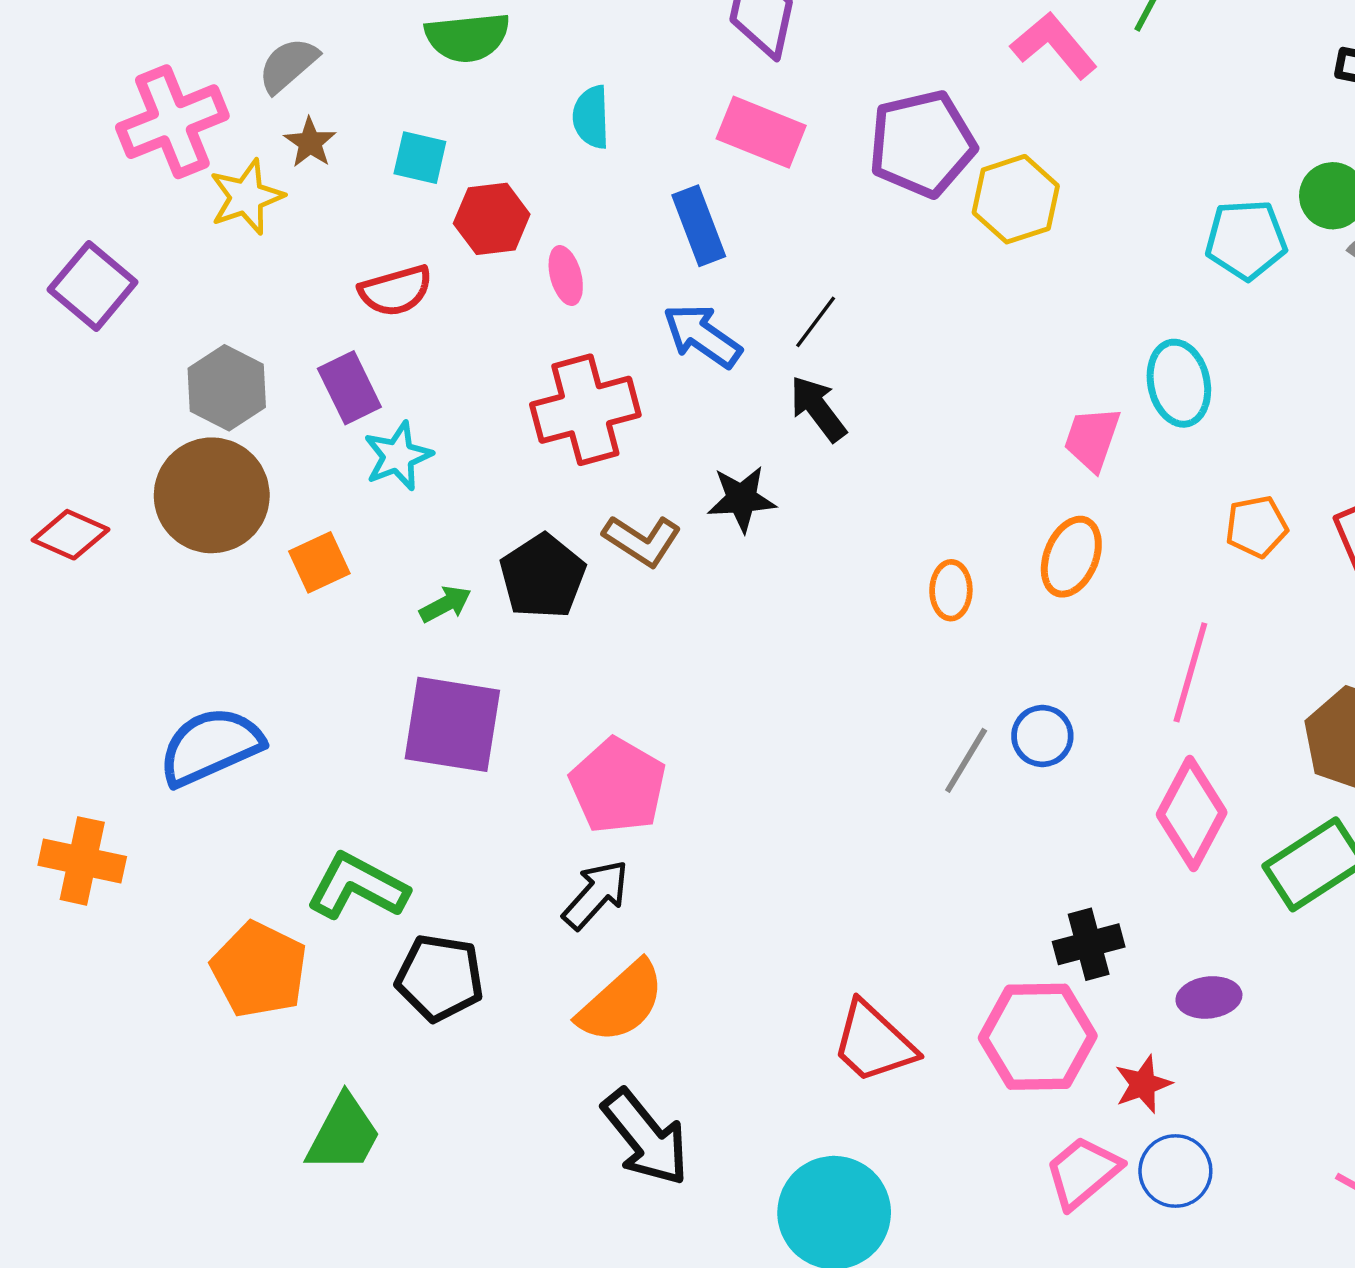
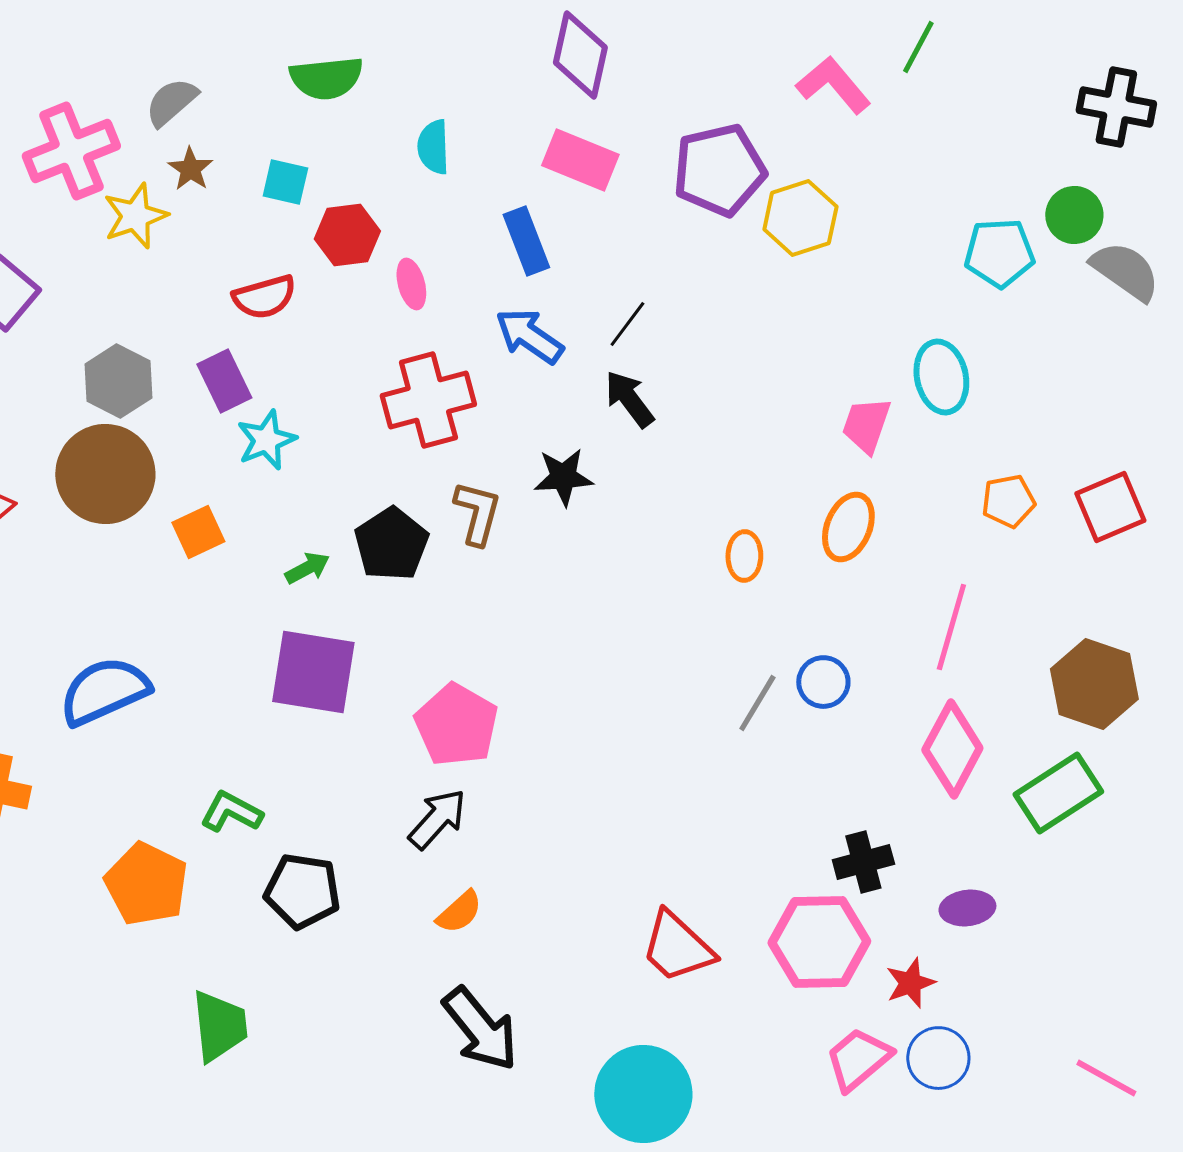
brown L-shape: (642, 540) -> (477, 513), turned -108
green L-shape: (357, 886) -> (231, 812), size x0.7
orange semicircle: (621, 1002) -> (459, 912), size x0.6
green trapezoid: (344, 1134) -> (219, 1026), turned -34

